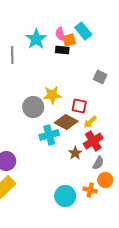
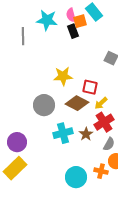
cyan star: (36, 39) -> (47, 20), turned -30
black rectangle: (62, 50) -> (73, 31), turned 64
gray circle: (33, 107) -> (44, 105), moved
cyan cross: (49, 135) -> (63, 133), moved

